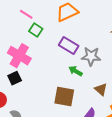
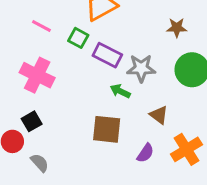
pink line: (26, 14) -> (41, 26), moved
green square: (36, 30) -> (78, 38), moved
black square: (15, 78) -> (32, 121), moved

